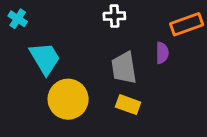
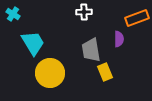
yellow rectangle: (128, 105) -> (105, 72), moved, turned 48

